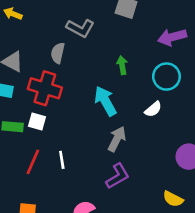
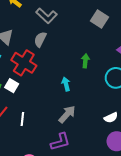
gray L-shape: (80, 28) -> (47, 16), moved
cyan arrow: (105, 101) -> (66, 84), size x0.6
white semicircle: (153, 109) -> (111, 118), moved

